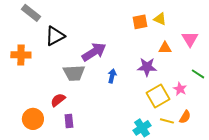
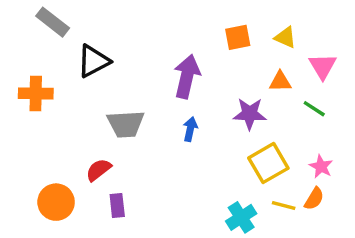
yellow triangle: (160, 19) -> (285, 37), moved
purple arrow: (94, 52) -> (187, 76), moved, turned -45
green line: (198, 74) -> (314, 109), moved
pink star: (180, 89) -> (321, 166), moved

